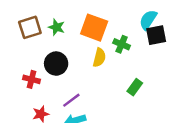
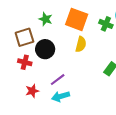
brown square: (30, 27) -> (24, 37), moved
green cross: (122, 44) -> (106, 24), moved

